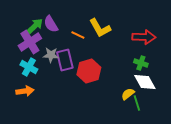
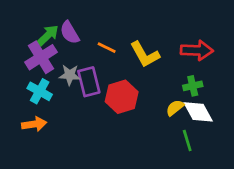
yellow L-shape: (100, 28) -> (145, 54), moved
green cross: (141, 63) -> (193, 86), turned -32
yellow semicircle: (128, 94) -> (175, 108), moved

